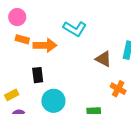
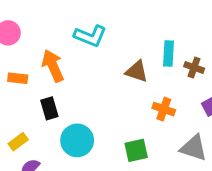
orange rectangle: (22, 39) -> (18, 78), moved
orange arrow: (45, 45) -> (53, 66), turned -105

